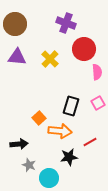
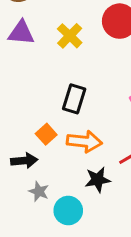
black rectangle: (71, 106) -> (74, 99), moved
orange square: (39, 118) -> (46, 134), moved

